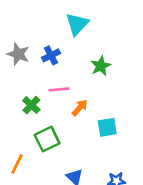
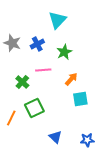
green star: (101, 66) -> (64, 52), moved
orange arrow: (80, 108) -> (71, 79), moved
orange line: (17, 164) -> (11, 118), moved

